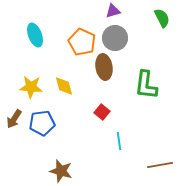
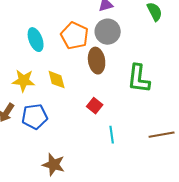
cyan ellipse: (35, 35) -> (36, 40), moved
brown line: (160, 165) -> (162, 135), moved

